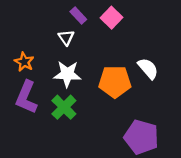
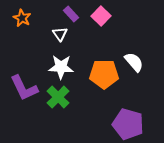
orange star: (24, 62) -> (22, 18), moved
purple L-shape: (26, 97) -> (24, 88), turned -48

